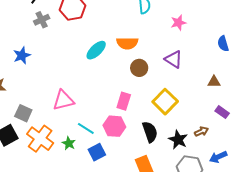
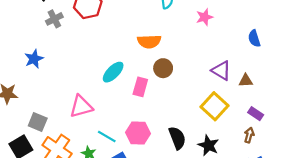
cyan ellipse: (96, 50) -> (113, 72), moved
purple triangle: (174, 59) -> (221, 71), moved
pink rectangle: (124, 101) -> (140, 87), moved
yellow square: (165, 102) -> (214, 106), moved
brown arrow: (201, 132) -> (249, 135), moved, turned -48

